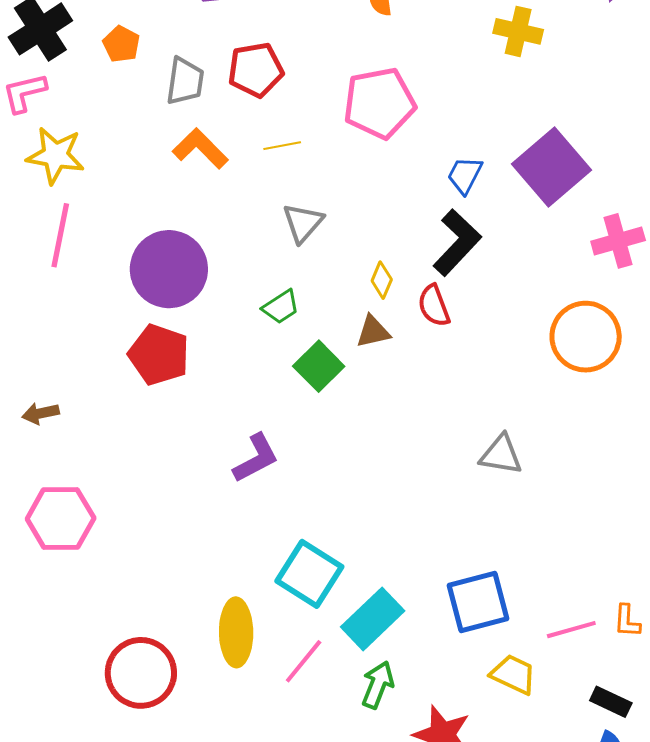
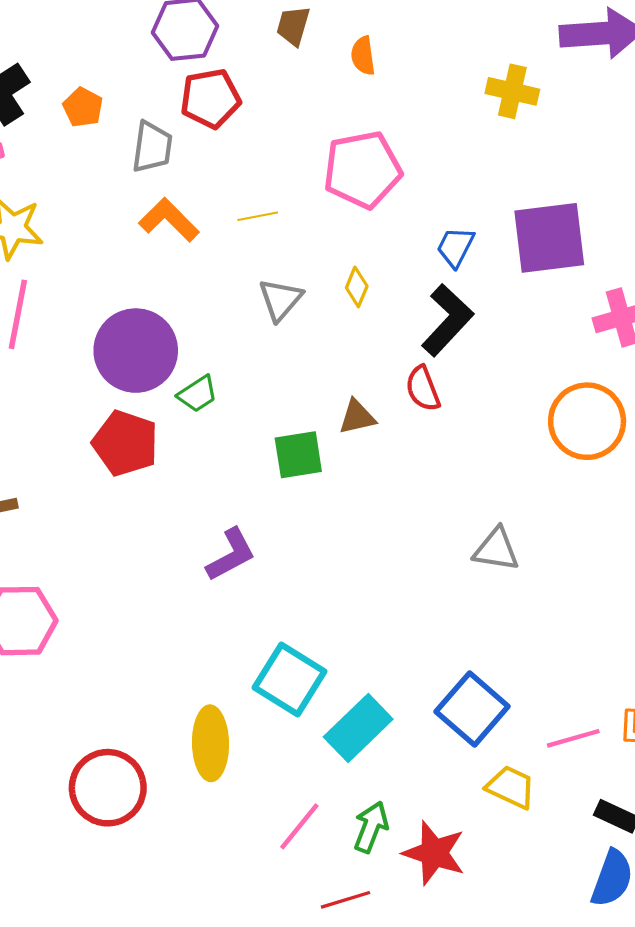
red pentagon: (256, 70) -> (210, 98), moved
purple square: (552, 167) -> (549, 238), turned 34
yellow diamond: (382, 280) -> (357, 287), moved
green trapezoid: (281, 307) -> (198, 394), moved
green square: (319, 366) -> (298, 455), turned 36
blue square: (478, 602) -> (472, 709), turned -34
pink line: (304, 661) -> (299, 826), moved
green arrow: (378, 685) -> (371, 827), moved

